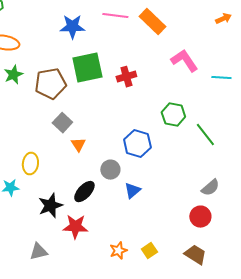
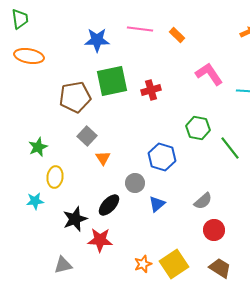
orange rectangle: (152, 22) -> (177, 35), size x0.6
green star: (13, 75) -> (38, 147), moved
gray semicircle: (210, 188) -> (203, 201), moved
red circle: (200, 217) -> (214, 230), moved
yellow square: (149, 251) -> (174, 264), size x1.8

